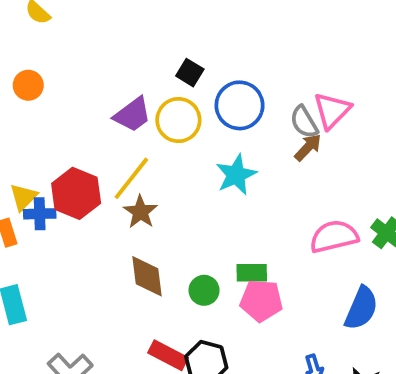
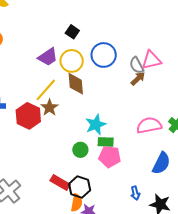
black square: (190, 73) -> (72, 32), moved
pink triangle: (332, 111) -> (151, 60), turned 30
cyan star: (236, 175) -> (96, 125), moved
red hexagon: (76, 193) -> (28, 116), moved
brown diamond: (147, 276) -> (76, 84), moved

